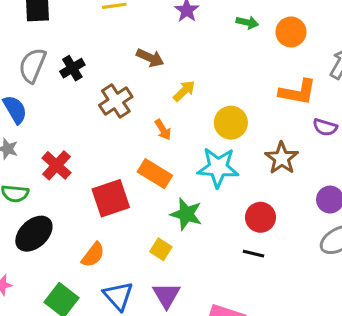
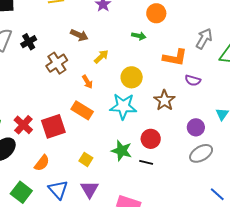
green arrow: (247, 22) -> (139, 36), moved
orange circle: (291, 32) -> (156, 13), moved
red cross: (56, 165) -> (23, 125), moved
green star: (186, 214) -> (122, 151), moved

